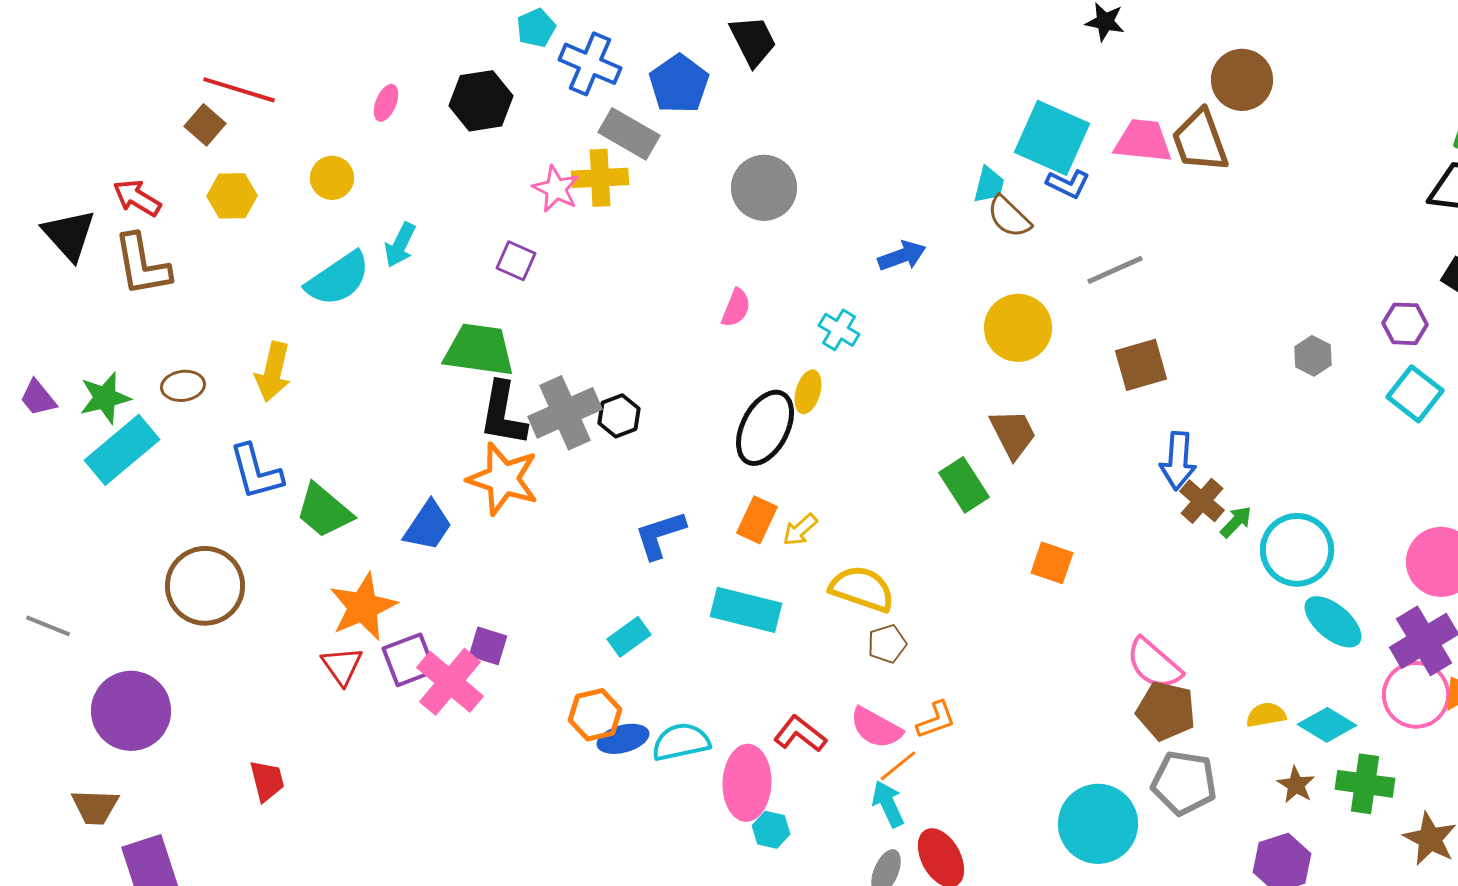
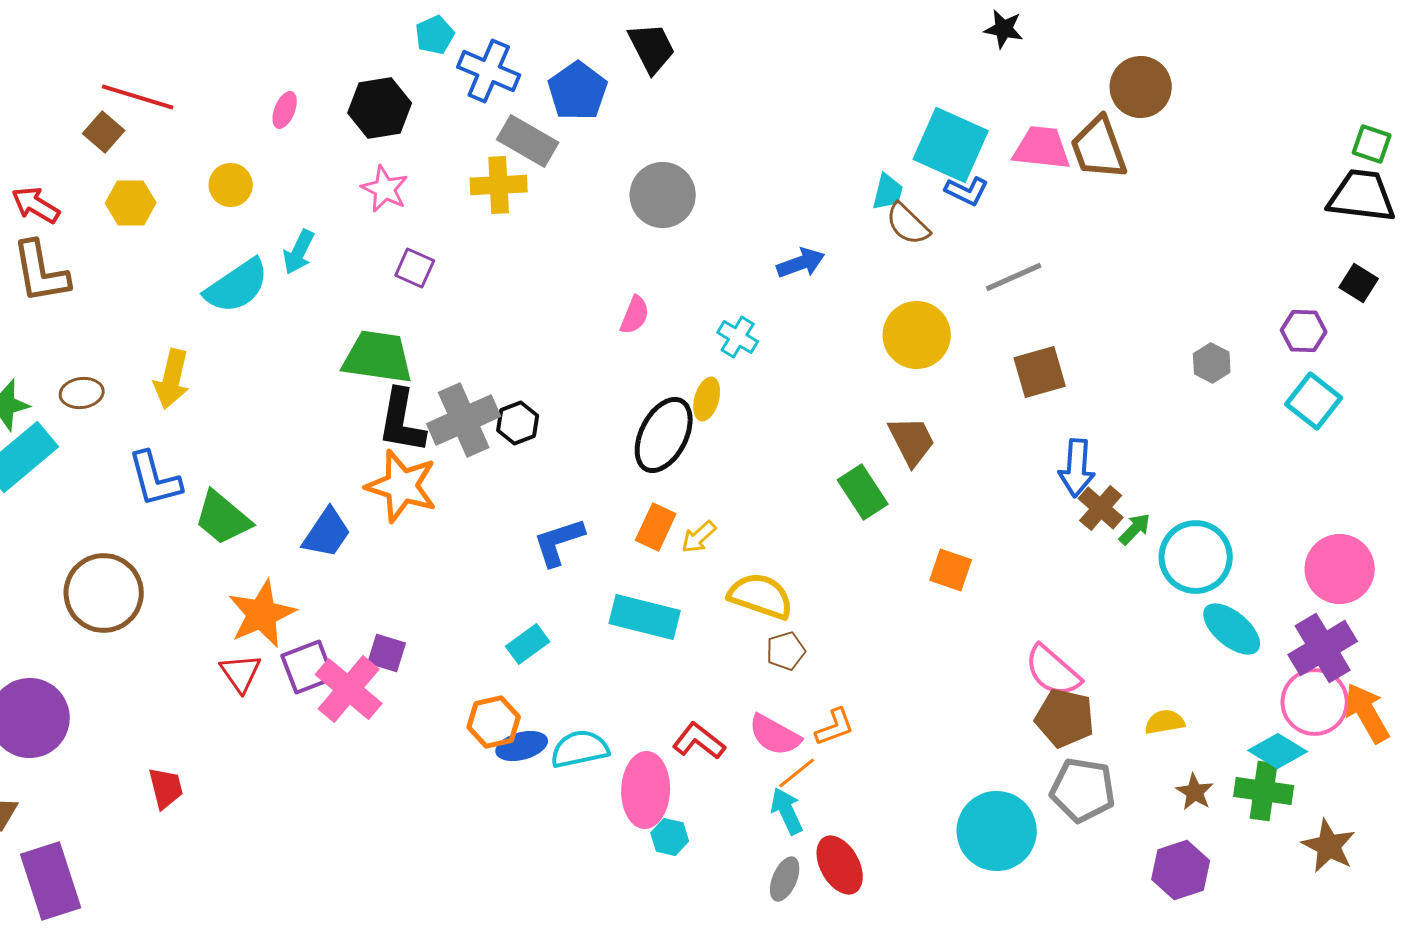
pink star: (556, 189) -> (385, 189), moved
cyan diamond: (1327, 725) -> (1278, 751), moved

